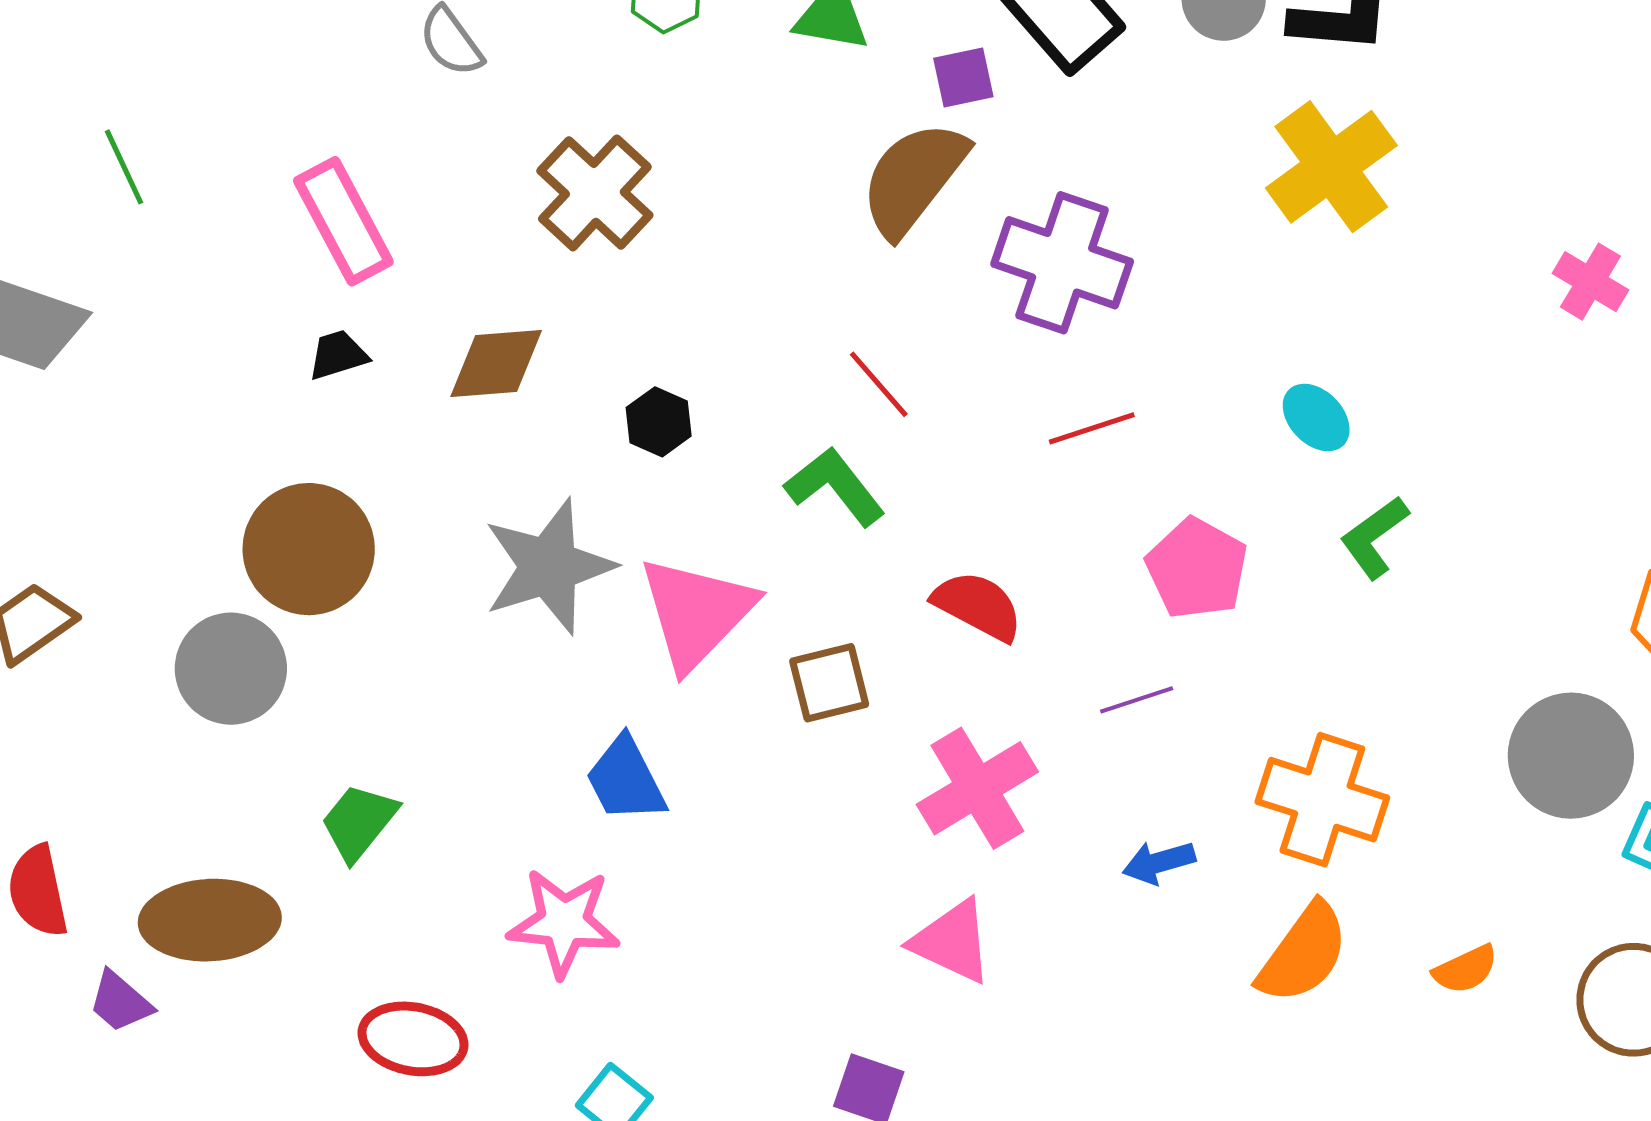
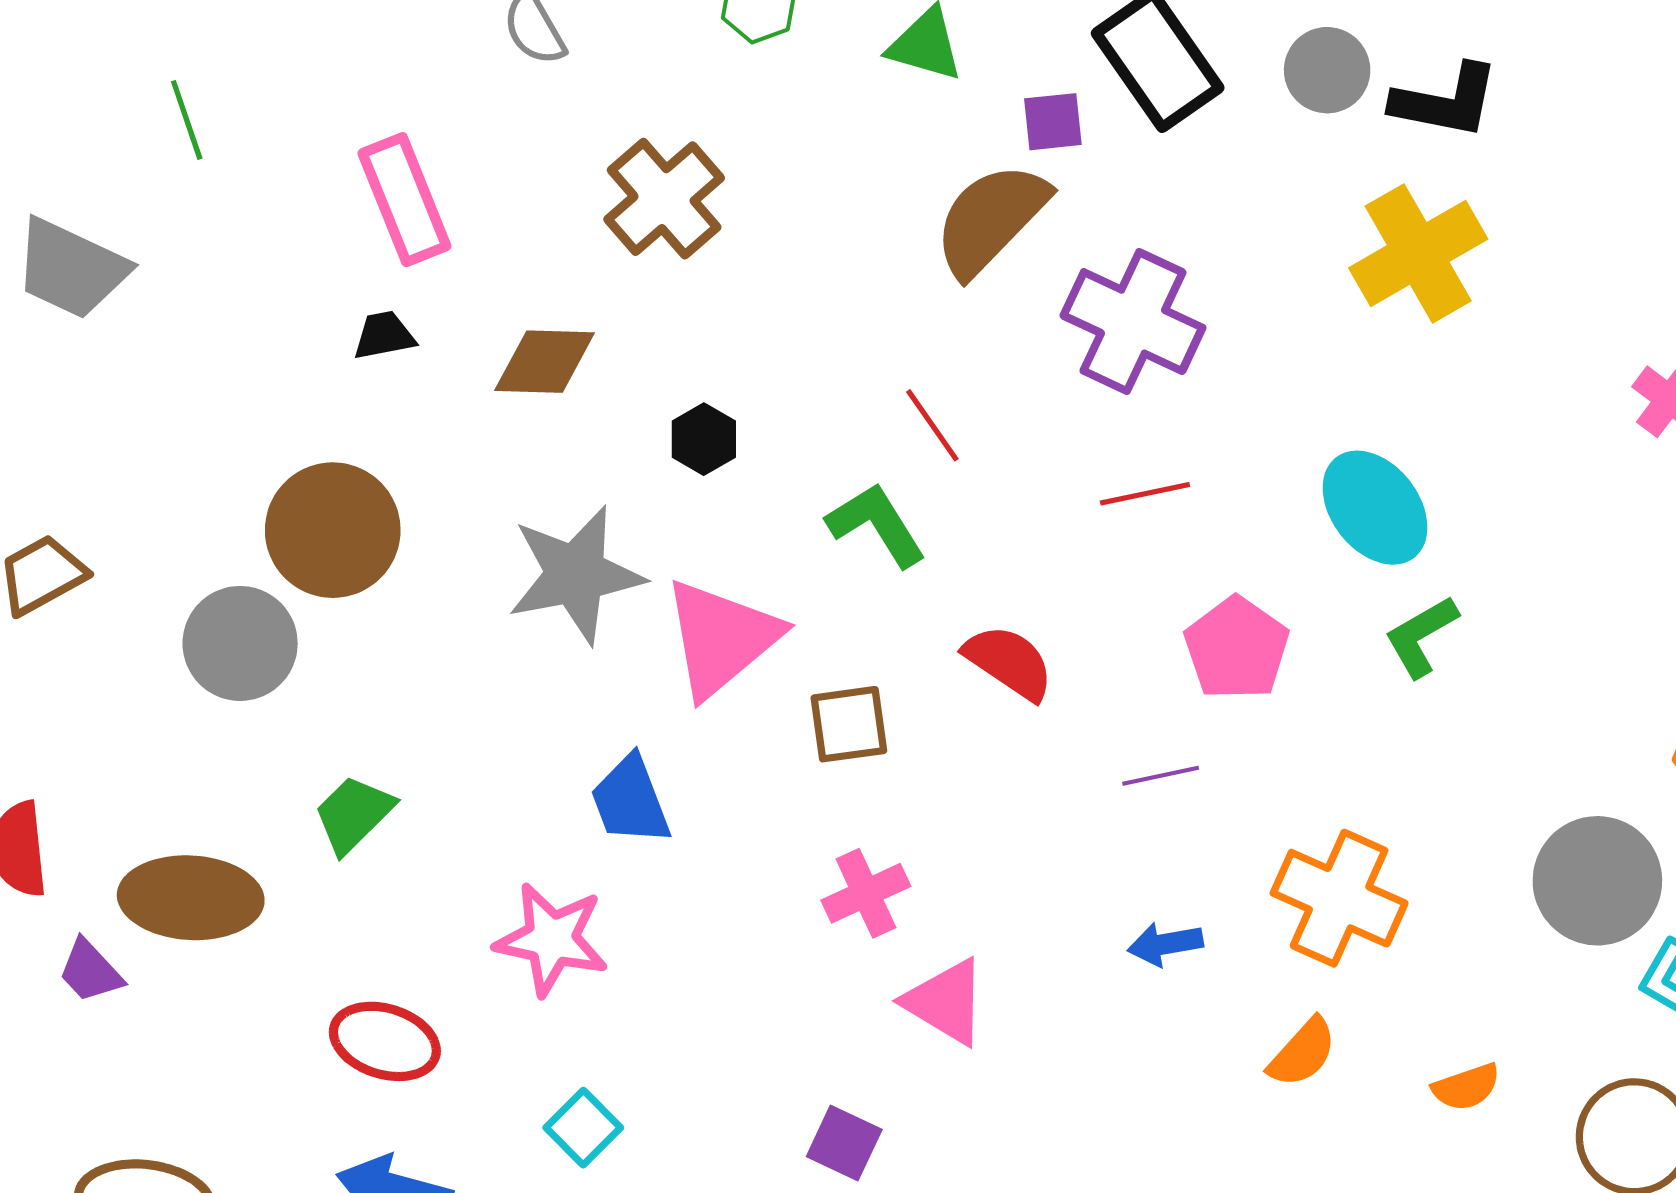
cyan ellipse: (1316, 418) -> (1375, 508), size x1.6
pink cross: (977, 788) -> (866, 893), moved, size x0.7
orange semicircle: (1303, 953) -> (1302, 1053), size x0.7

